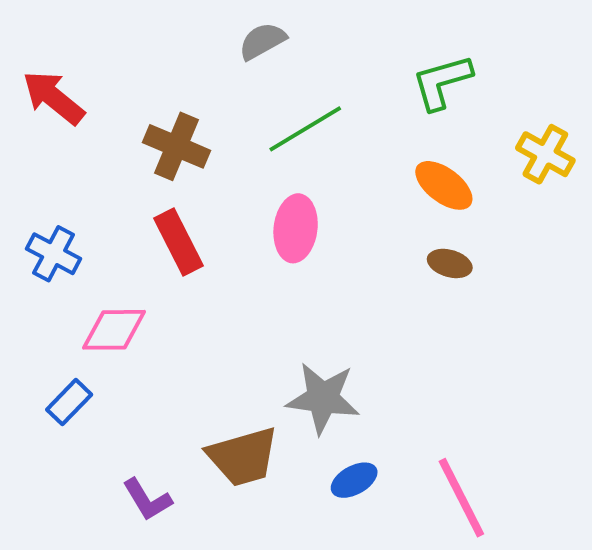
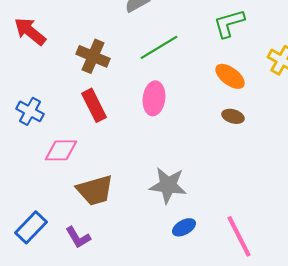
blue rectangle: (69, 402) -> (31, 227), moved, size x1.4
brown trapezoid: (243, 457) -> (95, 190), moved

